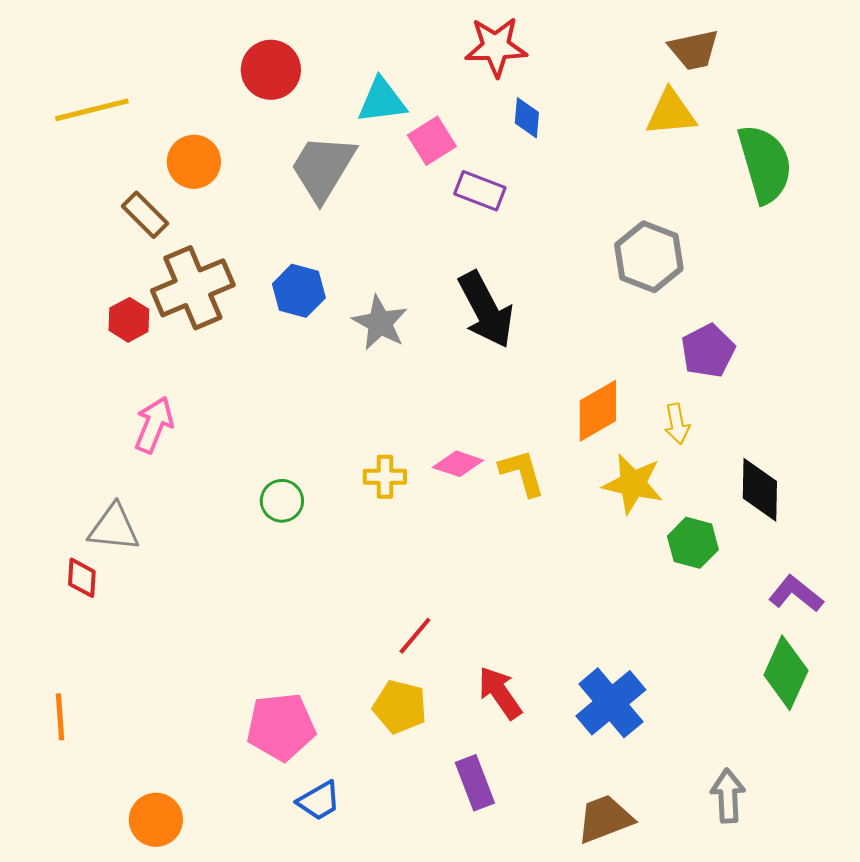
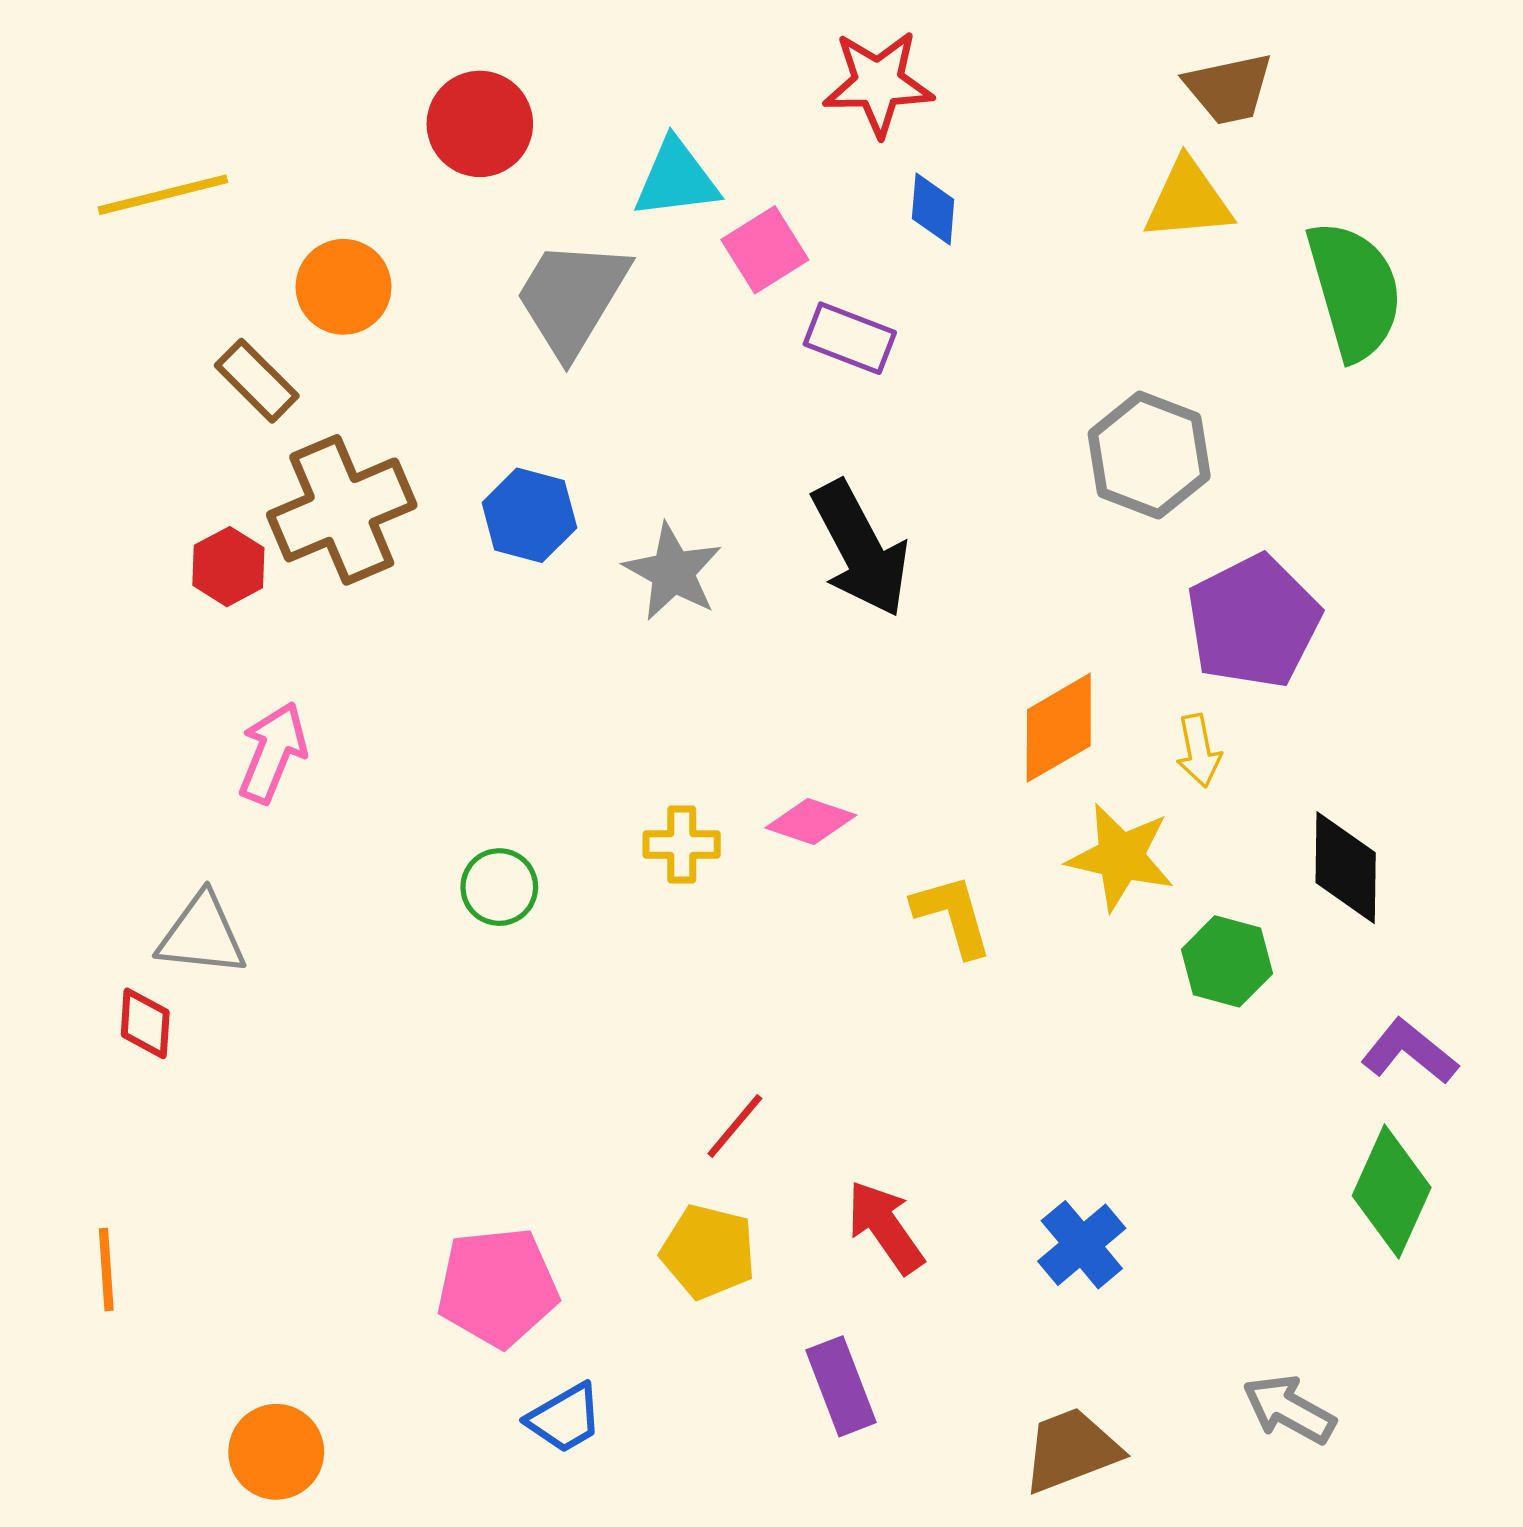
purple pentagon: (708, 351) -> (1254, 621), size x1.4
yellow L-shape: (522, 473) -> (953, 915), moved
blue cross: (611, 703) -> (1082, 1245), size x0.7
gray arrow: (728, 796) -> (1289, 1409), turned -58

